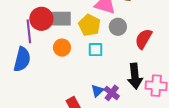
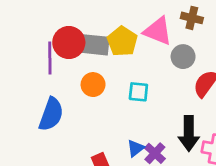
yellow pentagon: (90, 25) -> (122, 41), moved
gray circle: (118, 27) -> (183, 57), moved
blue semicircle: (22, 59) -> (51, 114), moved

